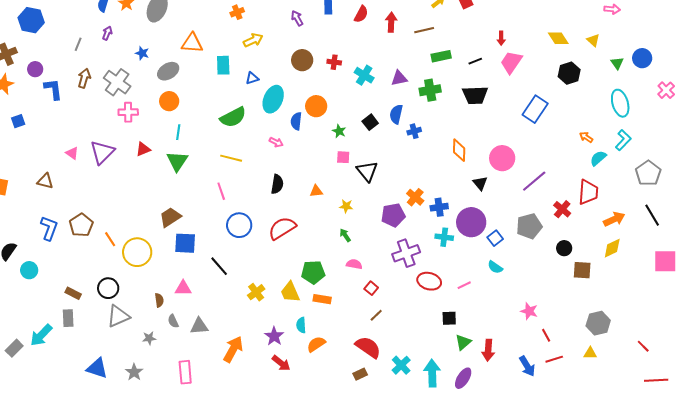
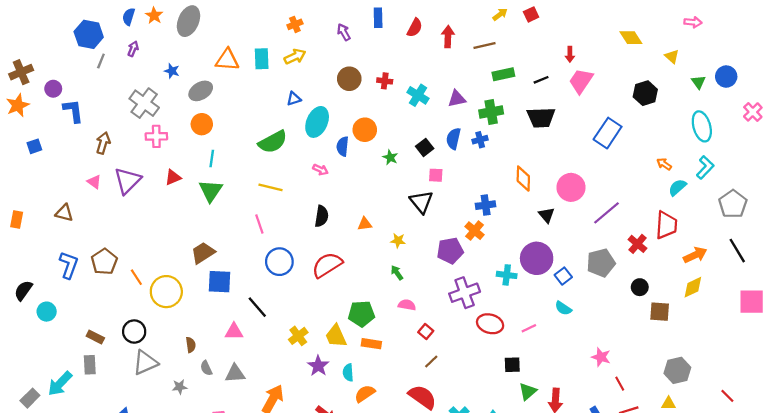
orange cross: (237, 12) -> (295, 24), moved
blue hexagon: (31, 20) -> (89, 34), moved
yellow diamond: (558, 38) -> (631, 38), moved
cyan rectangle: (223, 65) -> (262, 59), moved
brown arrow: (84, 78) -> (103, 143), moved
blue cross: (414, 131) -> (480, 140), moved
pink square: (343, 157) -> (436, 175), moved
blue cross: (439, 207) -> (486, 205), moved
pink triangle: (183, 288) -> (234, 332), moved
purple star: (274, 336) -> (318, 366), moved

